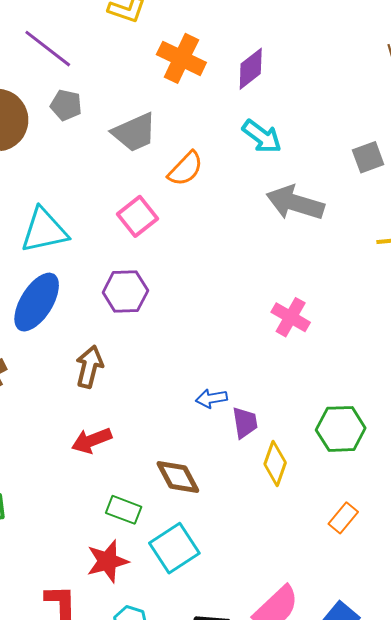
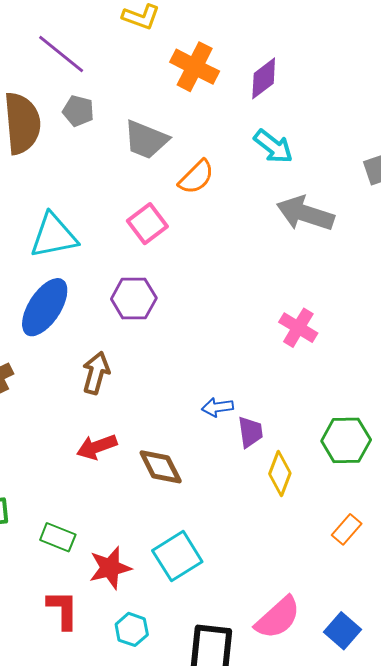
gray trapezoid: (134, 132) -> (146, 140), turned 45
brown diamond: (178, 477) -> (161, 467), moved
green rectangle: (124, 510) -> (58, 537), moved

